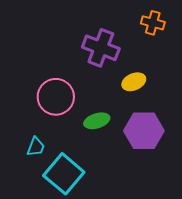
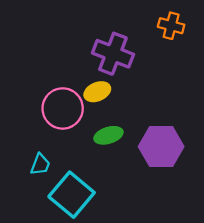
yellow ellipse: (134, 82) -> (97, 92), moved

